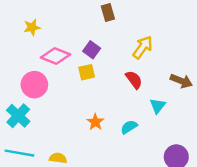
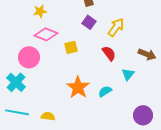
yellow star: (32, 27) -> (40, 11), moved
purple square: (92, 50) -> (89, 22), moved
orange star: (95, 122) -> (78, 87), size x1.6

